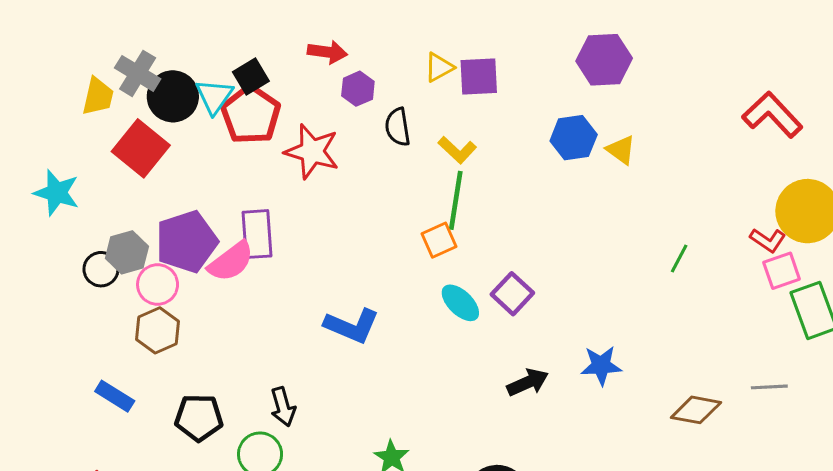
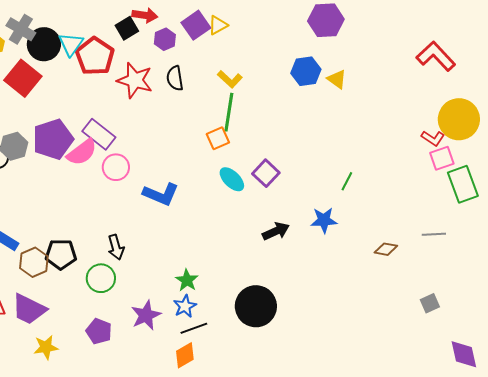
black square: (251, 76) -> (127, 28), moved
purple square: (479, 76) -> (196, 25), moved, turned -32
black semicircle: (398, 127) -> (175, 78), moved
purple rectangle: (257, 234) -> (99, 134), turned -48
green line: (679, 258) -> (347, 181), moved
pink circle: (158, 284) -> (116, 167), moved
brown hexagon: (158, 330) -> (34, 262), moved
brown diamond: (696, 410) -> (386, 249), size x0.7

